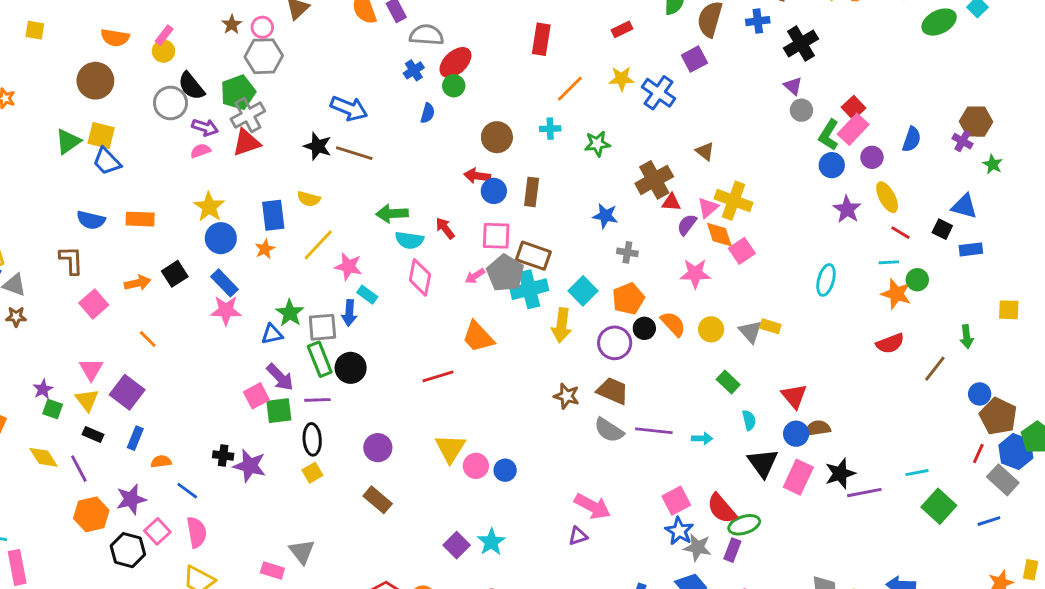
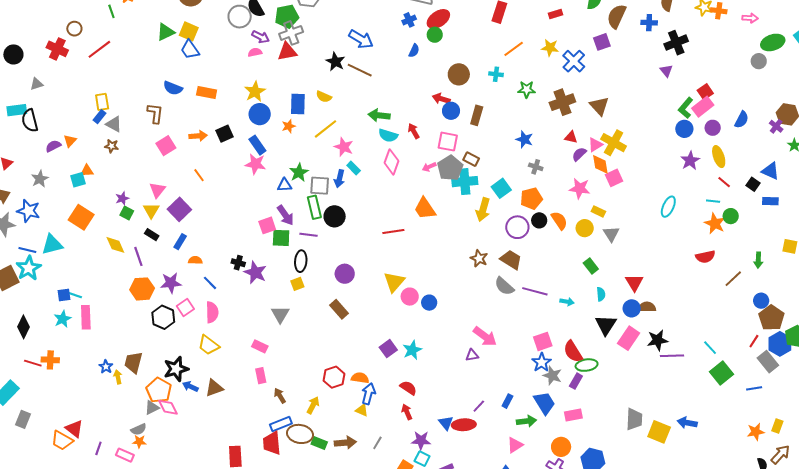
gray circle: (801, 110) -> (759, 61), moved
brown triangle: (705, 151) -> (599, 106), size x1.5
brown cross: (654, 180) -> (562, 102), moved
brown rectangle: (533, 256) -> (471, 159), size x0.7
yellow rectangle: (770, 326) -> (598, 211), moved
cyan line: (917, 473) -> (710, 348), turned 49
gray triangle: (302, 552) -> (280, 314), moved

